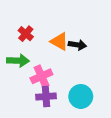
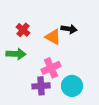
black arrow: (77, 45) -> (69, 29), moved
pink cross: (41, 76) -> (51, 68), moved

